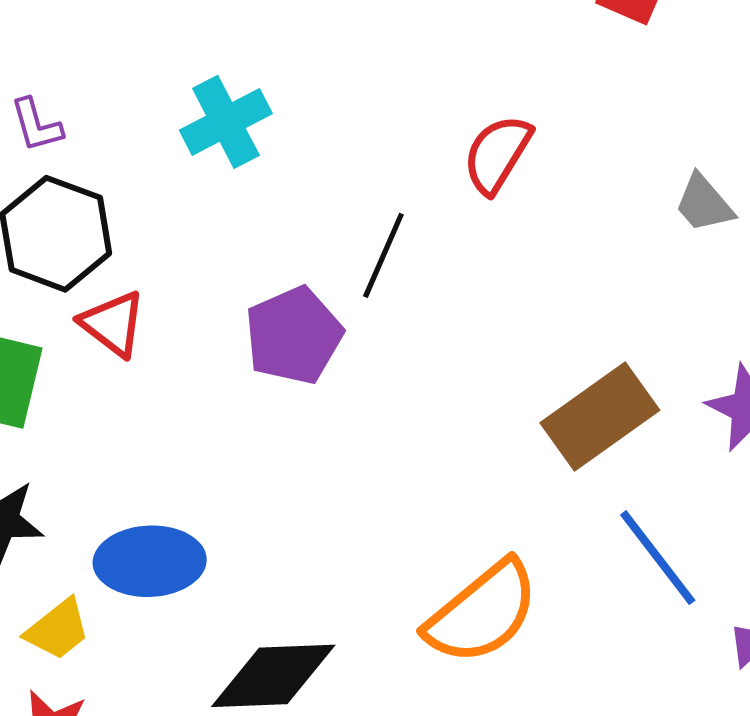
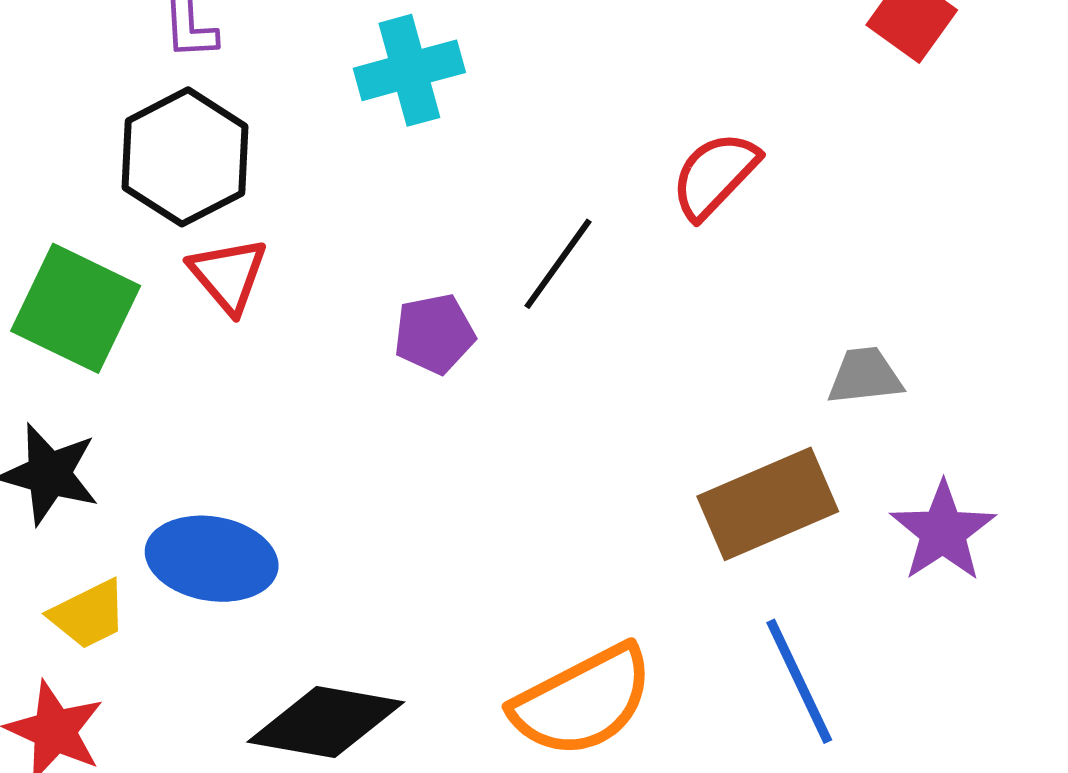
gray trapezoid: (704, 203) -> (865, 376), moved, turned 112
purple pentagon: (294, 335) -> (434, 334), size x0.7

